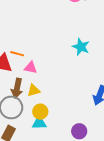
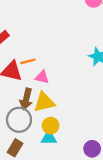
orange line: (17, 54) -> (28, 61), turned -32
yellow triangle: (34, 90) -> (44, 102), size x1.5

